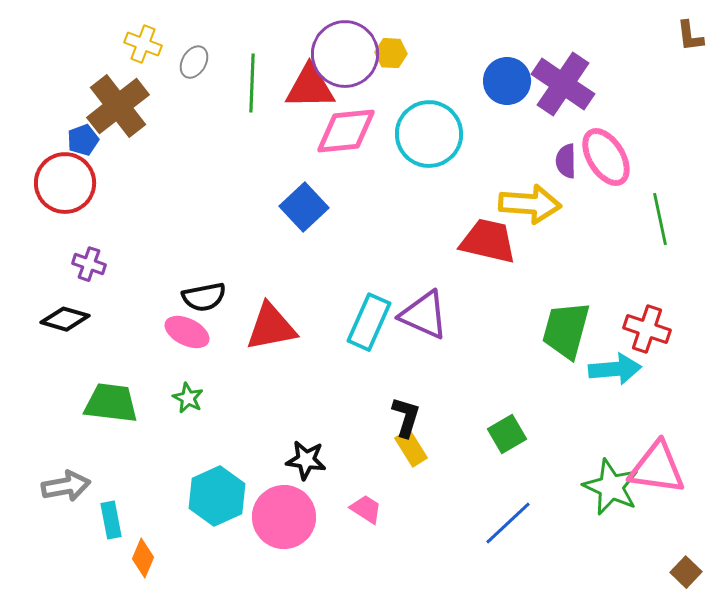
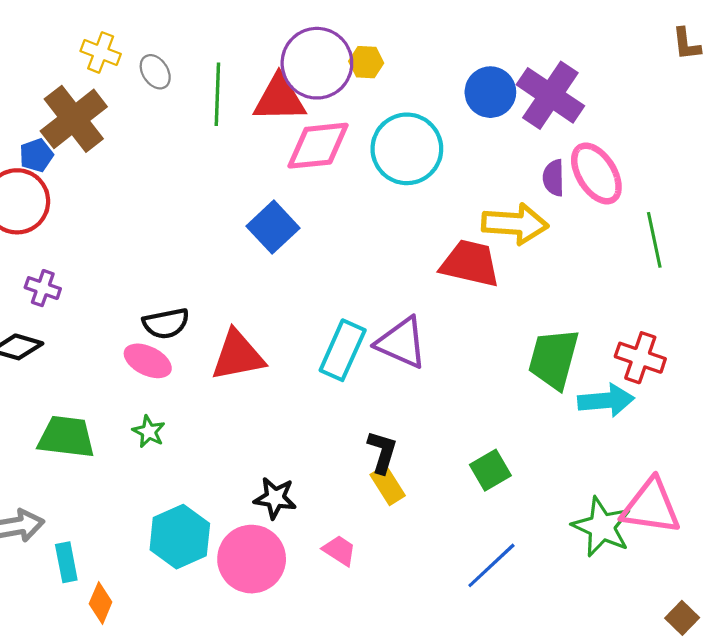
gray ellipse: (194, 62) -> (155, 72), turned -64

